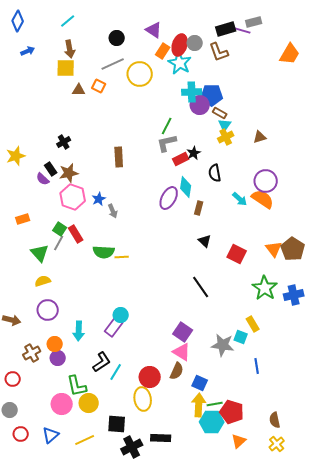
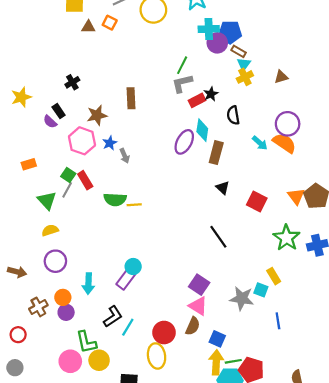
brown star: (69, 173) -> (97, 115), moved
brown rectangle: (199, 208) -> (216, 153), size x1.5

